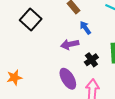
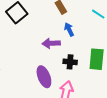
black cross: (91, 60) -> (70, 62), turned 32

